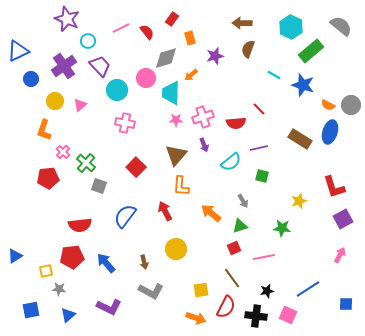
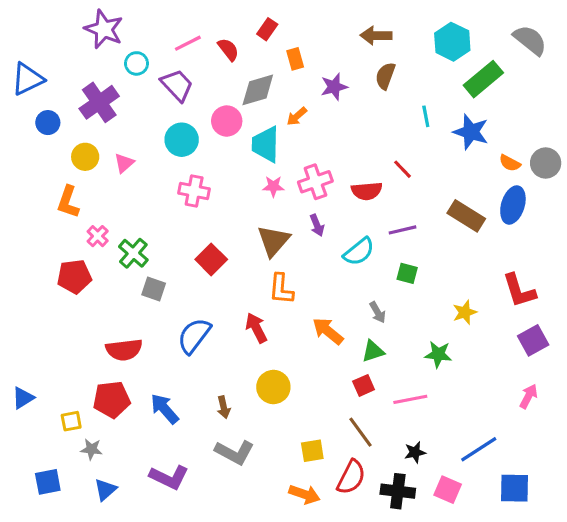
purple trapezoid: (100, 66) -> (177, 85), moved
cyan line: (274, 75) -> (426, 116), turned 48
blue square: (346, 304) -> (514, 488), moved, size x1.5

